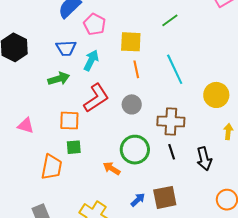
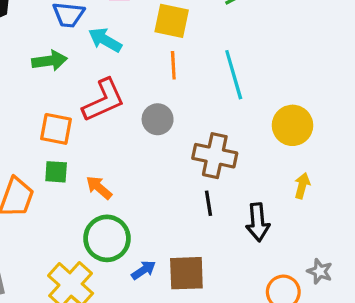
cyan arrow: (91, 60) -> (105, 40), turned -95
green circle: (135, 150) -> (107, 238), moved
orange arrow: (112, 168) -> (99, 188), moved

